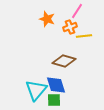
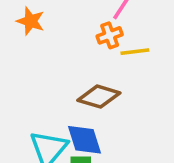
orange star: (47, 19) -> (31, 21), moved

